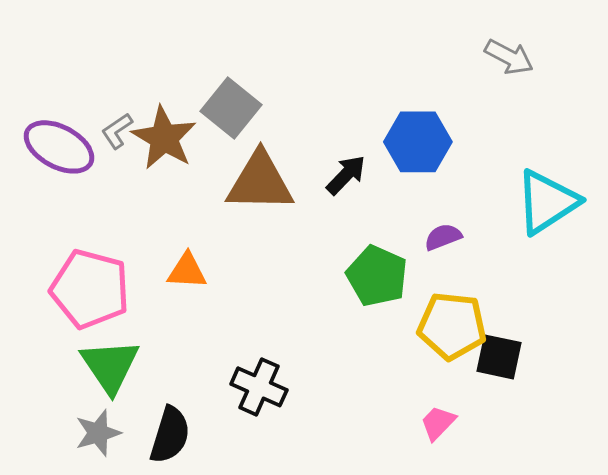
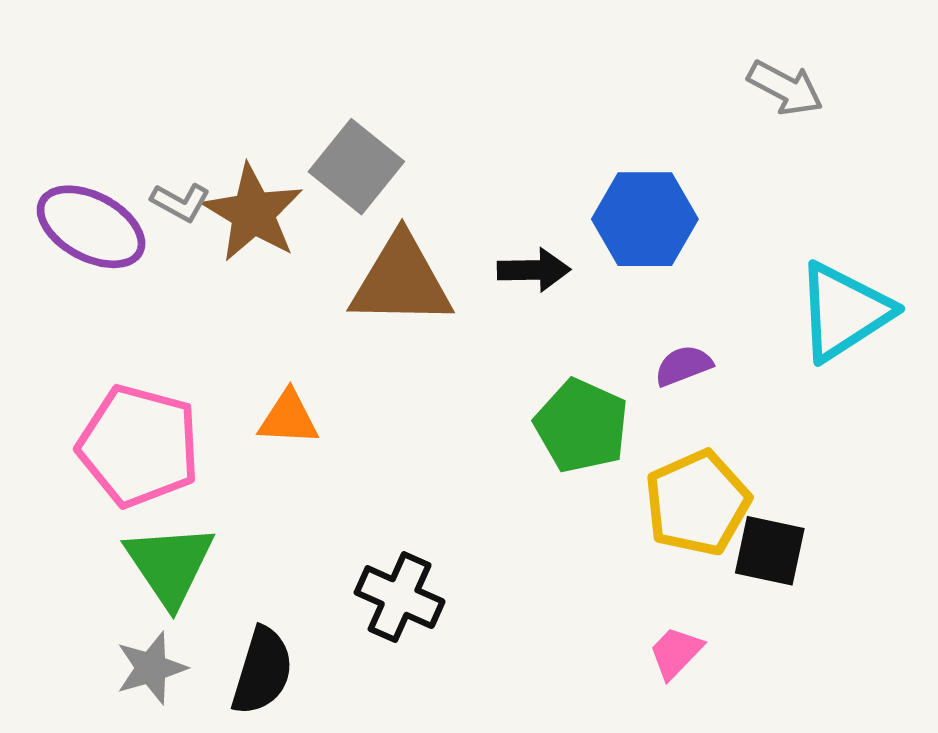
gray L-shape: (117, 131) -> (180, 202), turned -117
black arrow: (346, 175) -> (534, 270), turned 45
yellow pentagon: (452, 326) -> (697, 503), turned -30

